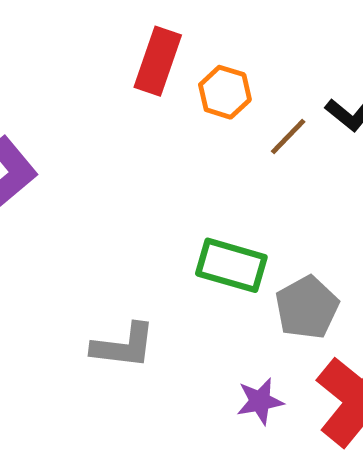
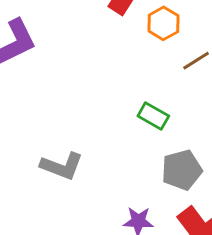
green rectangle: (231, 265) -> (153, 116), moved, size x0.7

